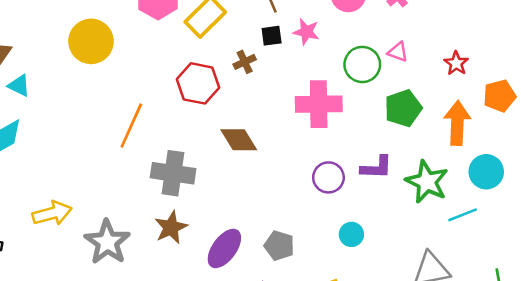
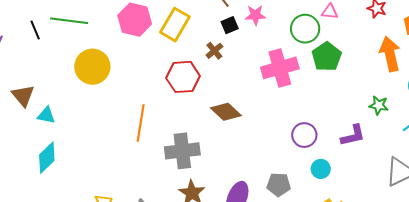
green pentagon: (403, 108) -> (327, 57), moved
purple L-shape: (376, 167) -> (353, 136), moved
purple circle: (328, 177) -> (304, 135), moved
green star: (427, 182) -> (379, 105), size x0.6
cyan circle: (351, 234) -> (321, 169), moved

